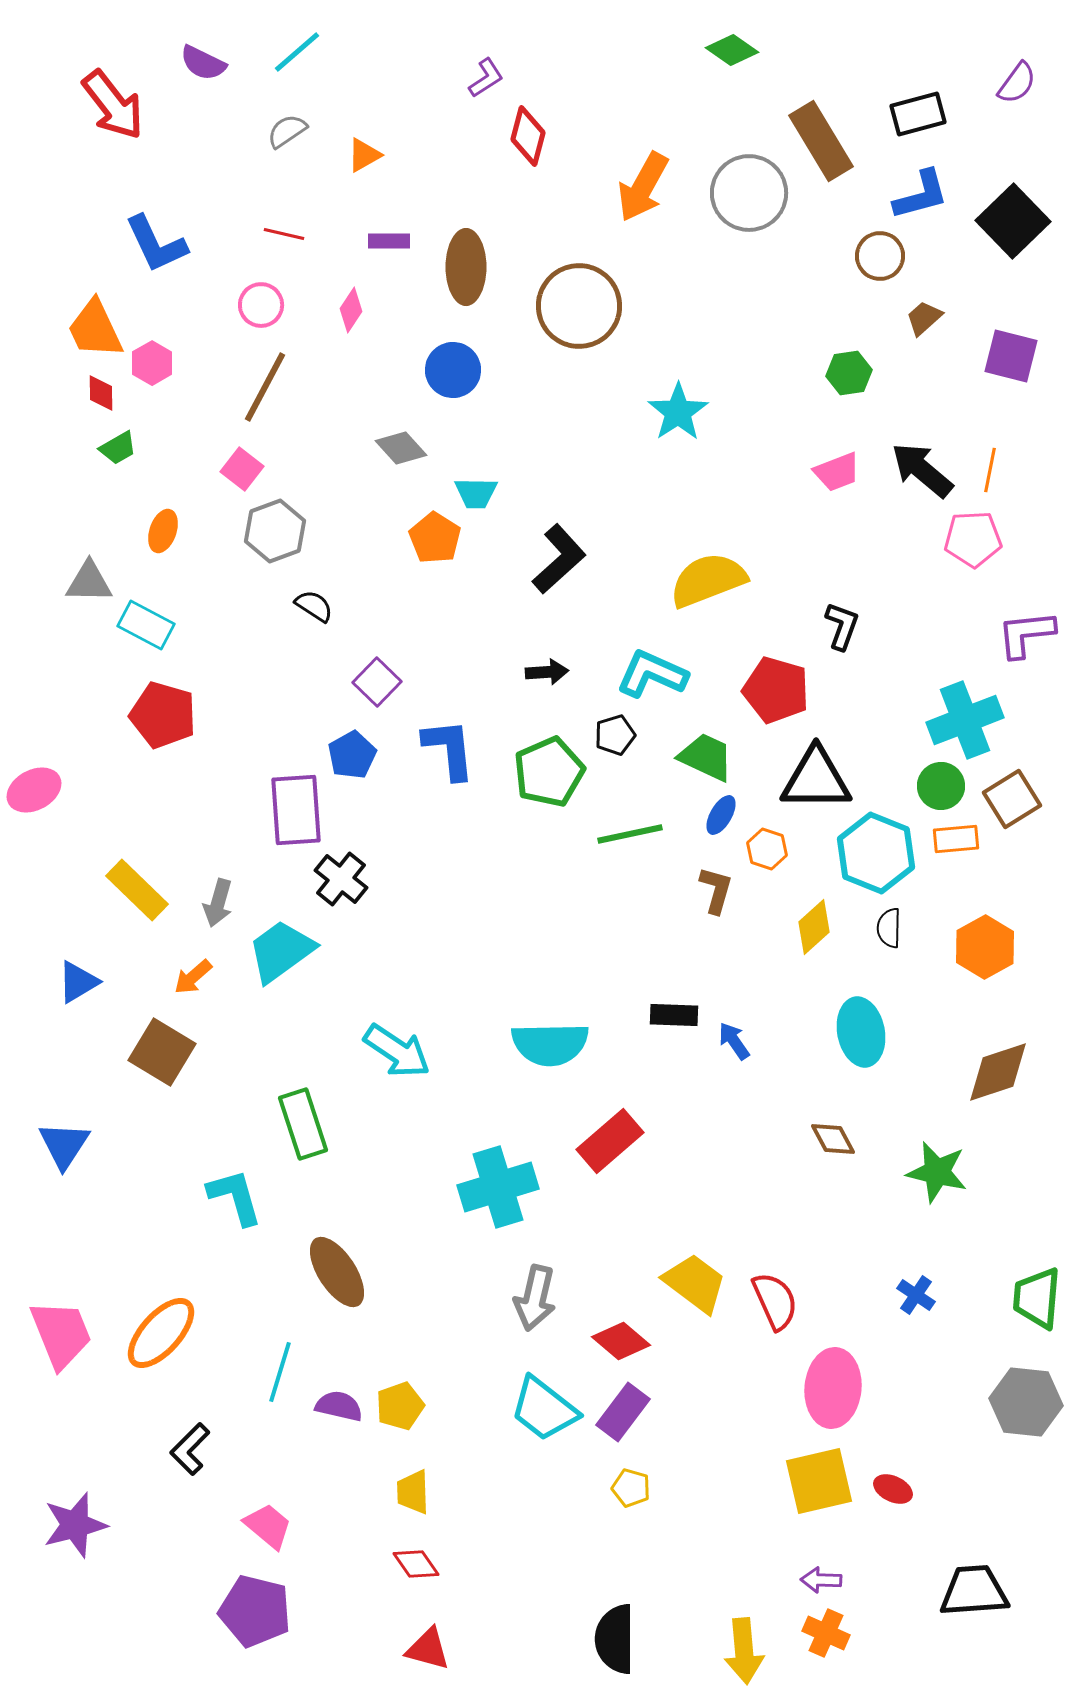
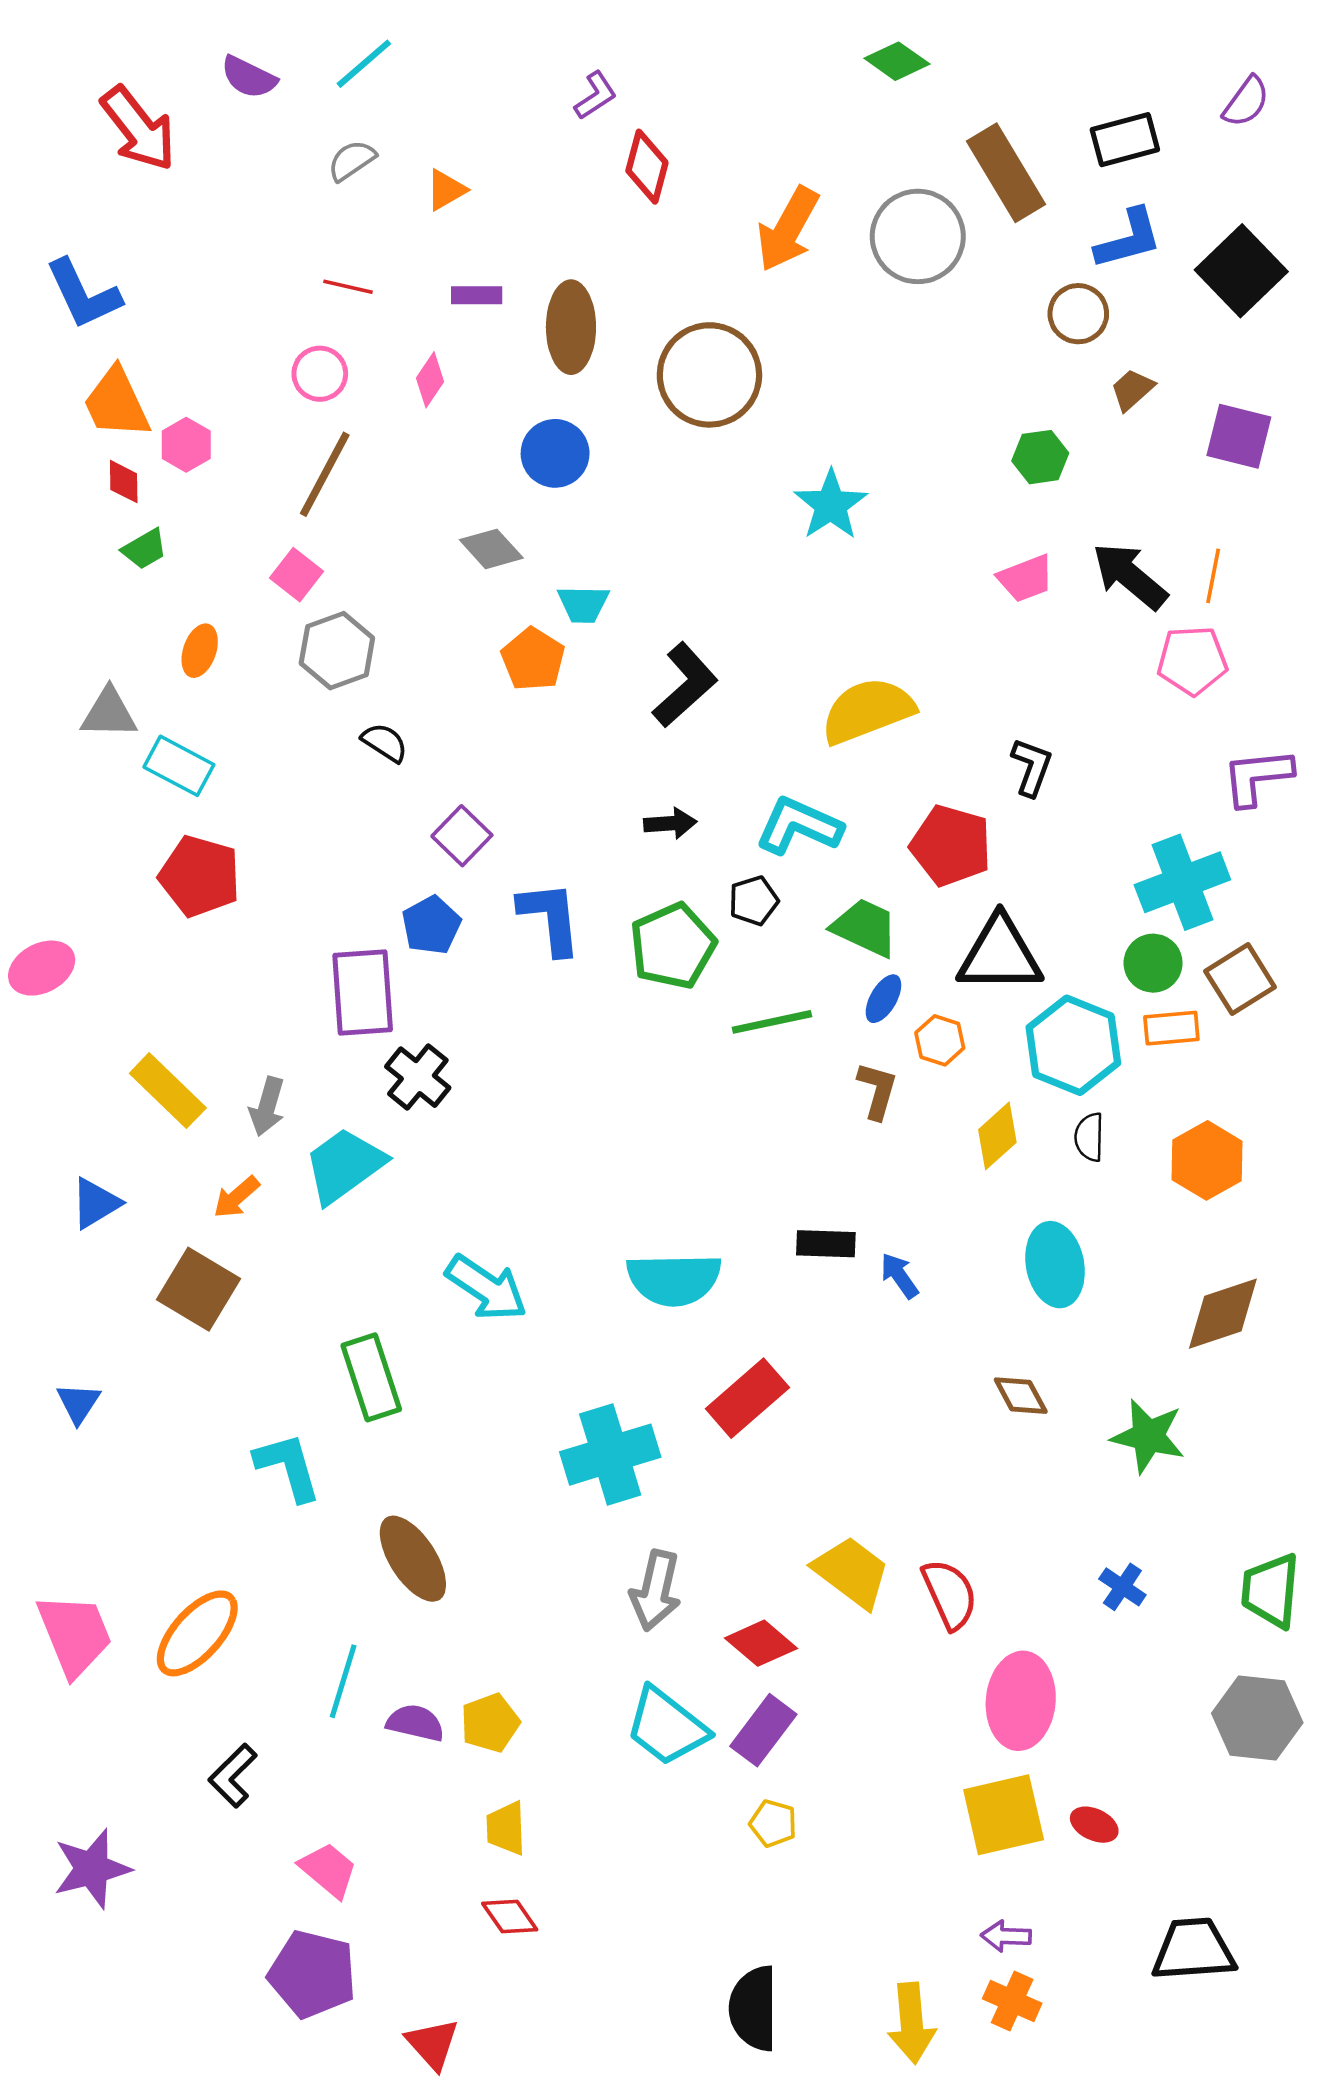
blue L-shape: (156, 244) -> (83, 294), moved
blue triangle: (64, 1145) -> (78, 1403), size x0.7
red triangle: (428, 1649) -> (433, 2044), moved, turned 33

